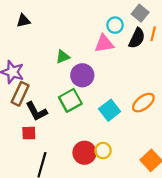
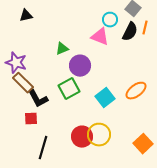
pink triangle: (104, 44) -> (100, 37), turned 30
brown rectangle: (20, 94) -> (23, 83), turned -70
yellow circle: (103, 151) -> (99, 135), size x1.5

